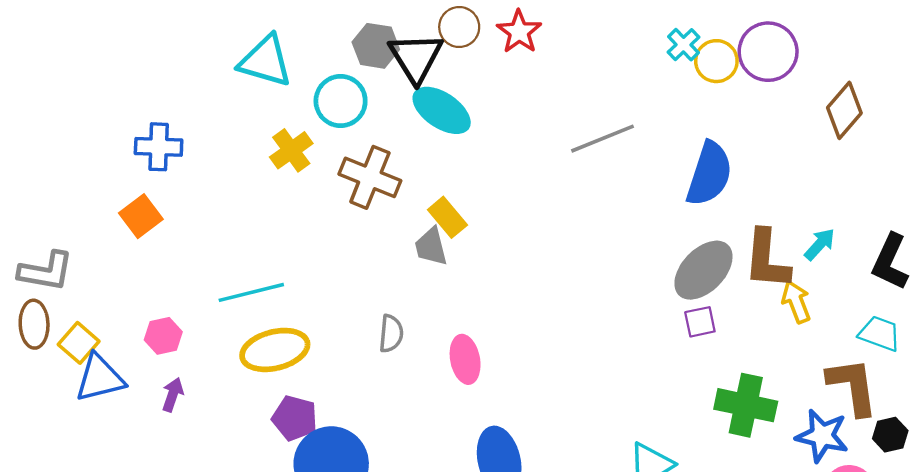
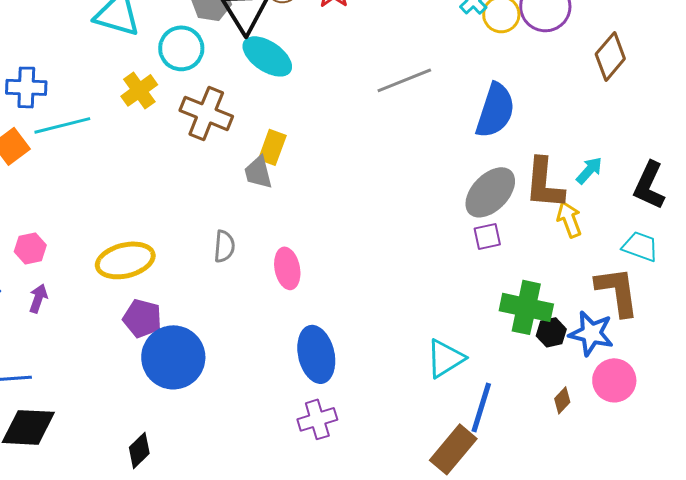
yellow rectangle: (447, 217) -> (272, 147), turned 60
cyan line: (251, 292) -> (62, 125), moved
black hexagon: (890, 435) -> (551, 332), moved

